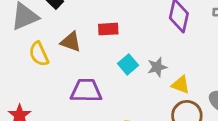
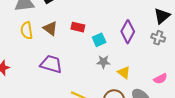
cyan square: (128, 64) -> (99, 40), moved
yellow triangle: (181, 85) -> (124, 72), moved

